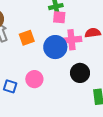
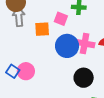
pink square: (59, 17) -> (61, 19), moved
pink circle: (34, 79) -> (26, 71), moved

